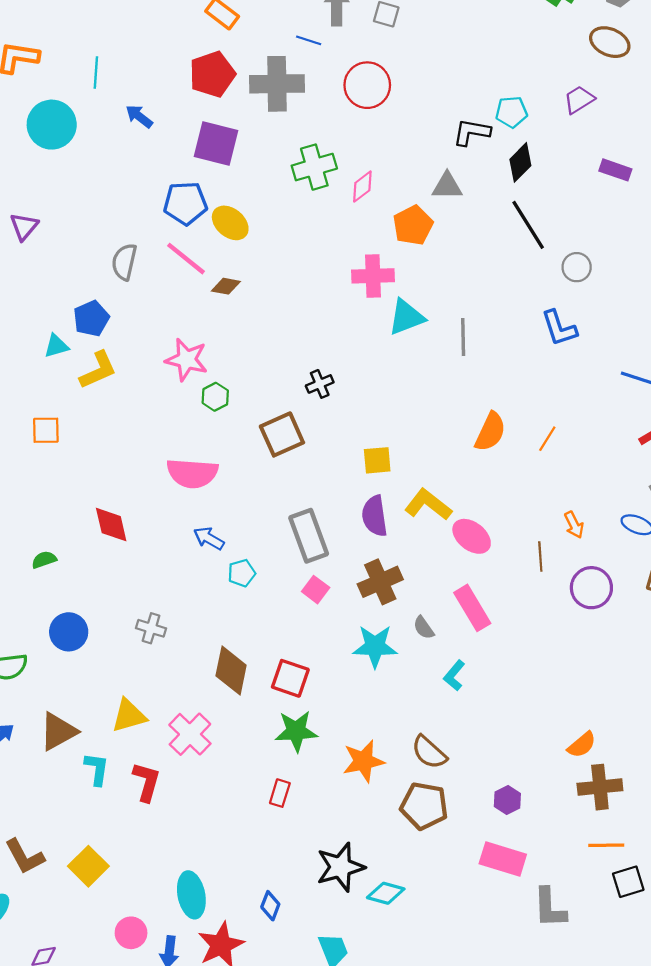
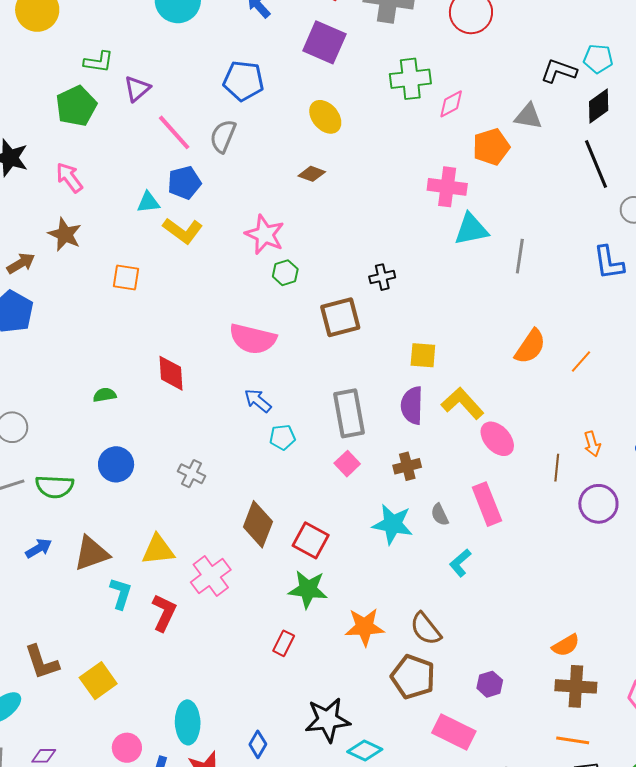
blue pentagon: (185, 203) -> (243, 81), moved
pink line: (186, 259) -> (174, 132), moved
yellow L-shape: (98, 370) -> (183, 231), turned 51
brown cross: (380, 582) -> (407, 466), size x0.7
pink rectangle: (503, 859) -> (454, 732), moved

